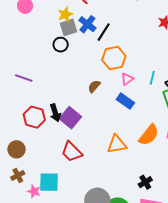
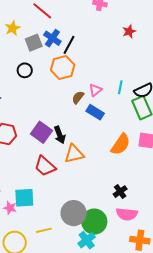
yellow star: (65, 14) -> (13, 28), moved
black circle: (61, 45) -> (25, 70), moved
orange hexagon: (114, 58) -> (63, 67), moved
brown semicircle: (94, 86) -> (78, 97), moved
black arrow: (55, 113) -> (60, 135), moved
orange triangle: (117, 144) -> (74, 154), moved

